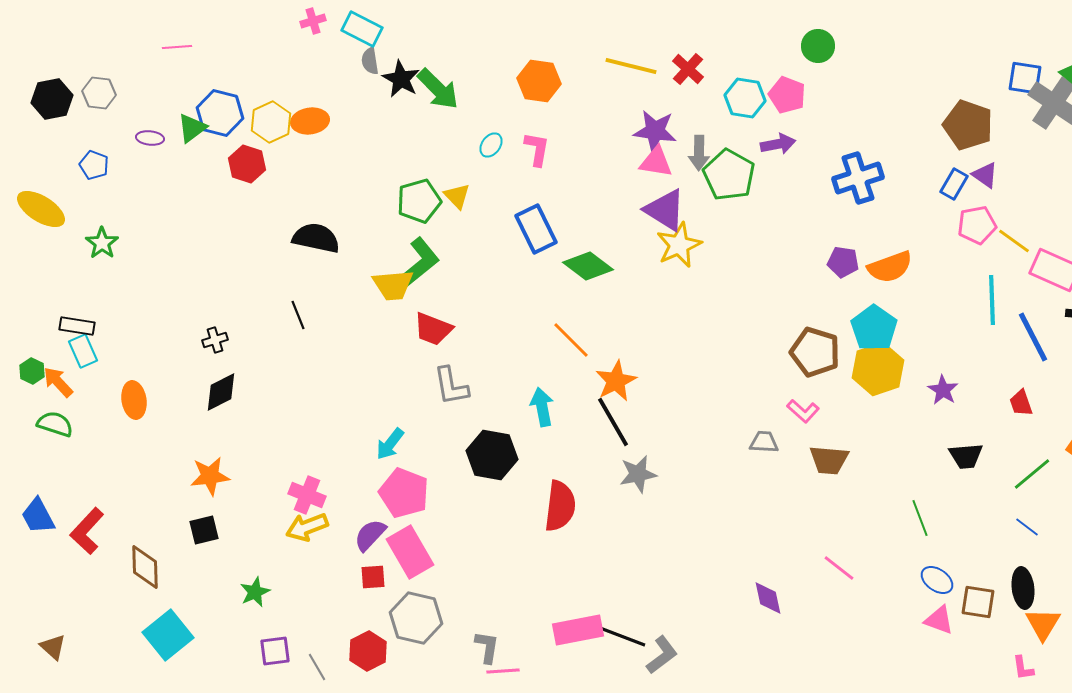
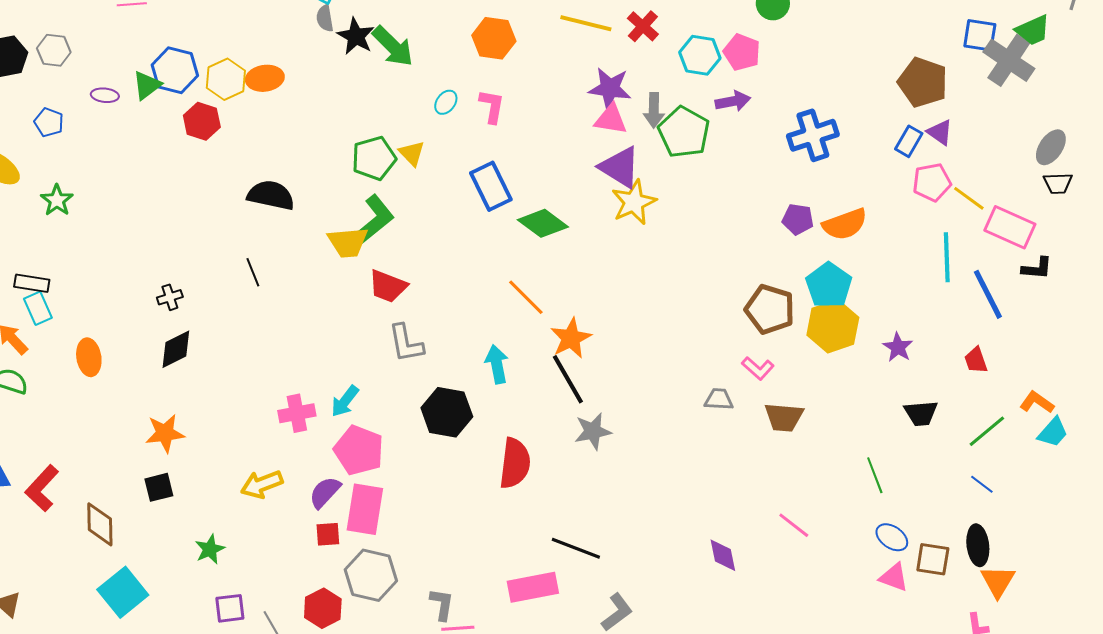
pink cross: (307, 495) -> (297, 413), moved, turned -33
pink rectangle: (410, 552) -> (365, 509), turned 39
black line: (621, 636) -> (576, 548), moved

